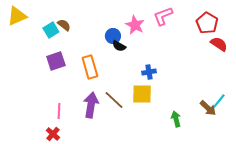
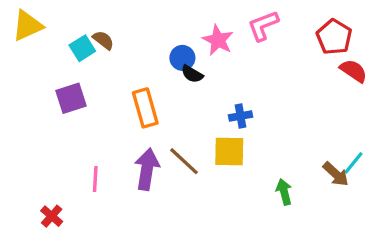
purple square: (56, 61) -> (71, 98), moved
red cross: (53, 134) -> (52, 216), moved

